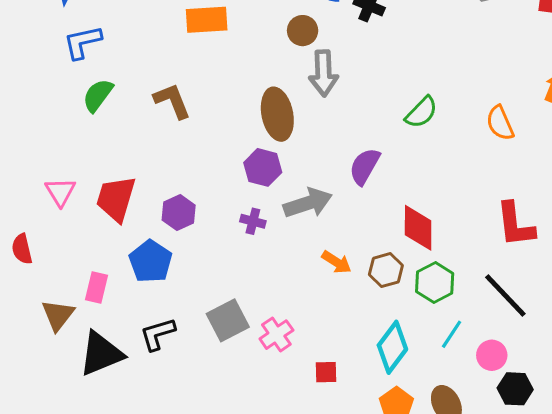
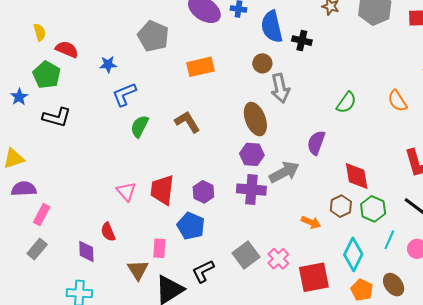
purple cross: (253, 221) -> (251, 190), size x1.8
orange arrow: (337, 262) -> (311, 222), moved
red square: (326, 372) -> (314, 277), size x2.0

